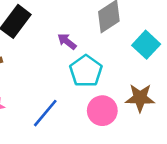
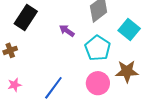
cyan pentagon: (86, 71) -> (98, 48), moved

